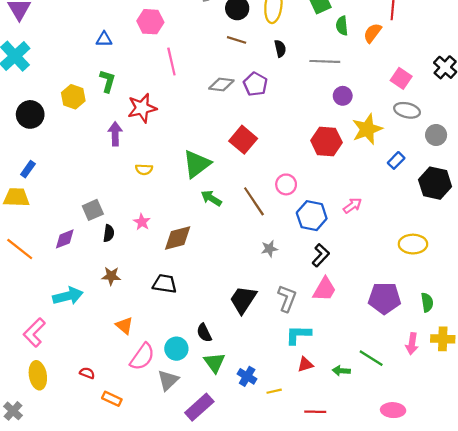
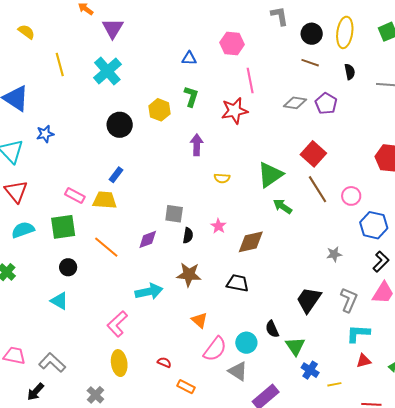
red star: (142, 108) -> (235, 111), moved
brown line: (254, 201) -> (318, 189), moved
gray square: (93, 210) -> (174, 214), turned 30
brown star: (111, 276) -> (189, 275), size x1.4
green triangle: (214, 363) -> (295, 346), moved
gray triangle: (168, 380) -> (238, 371), turned -45

